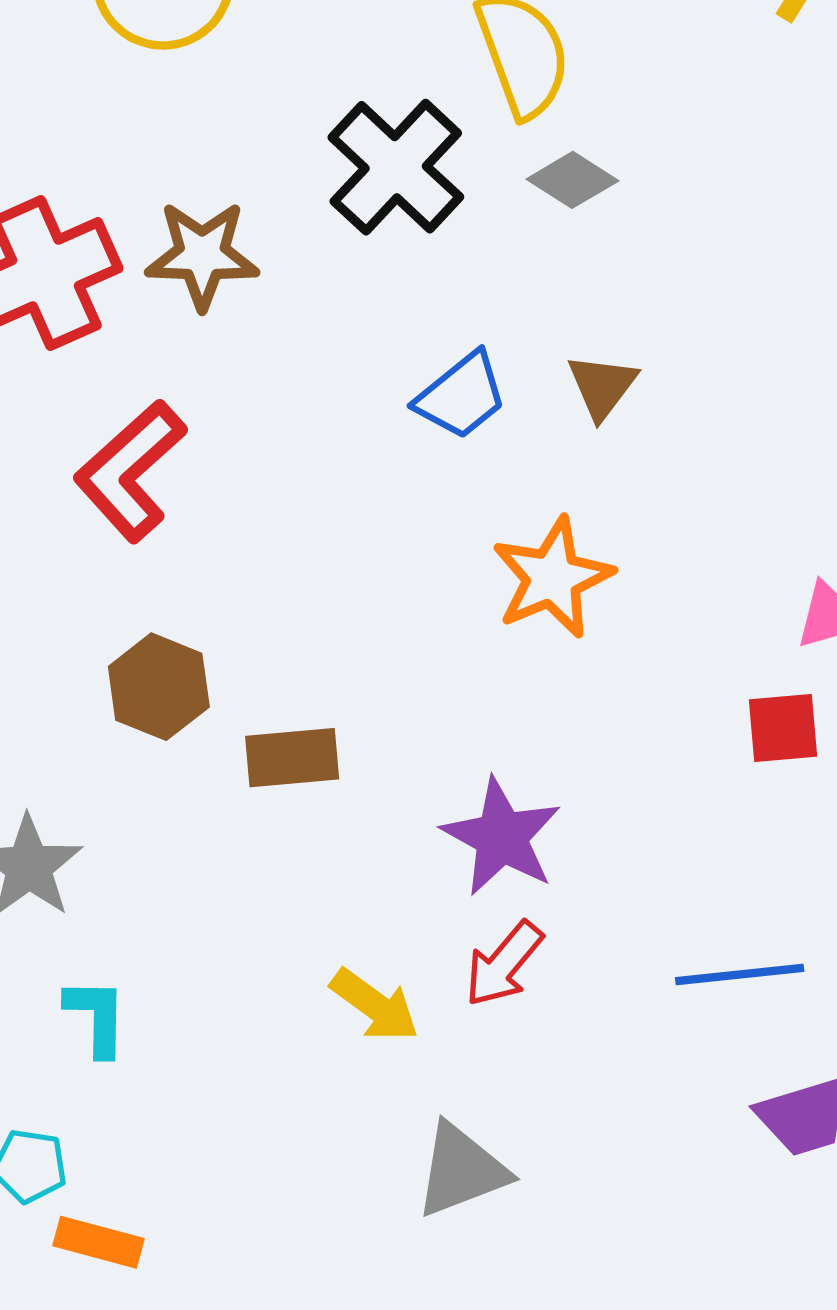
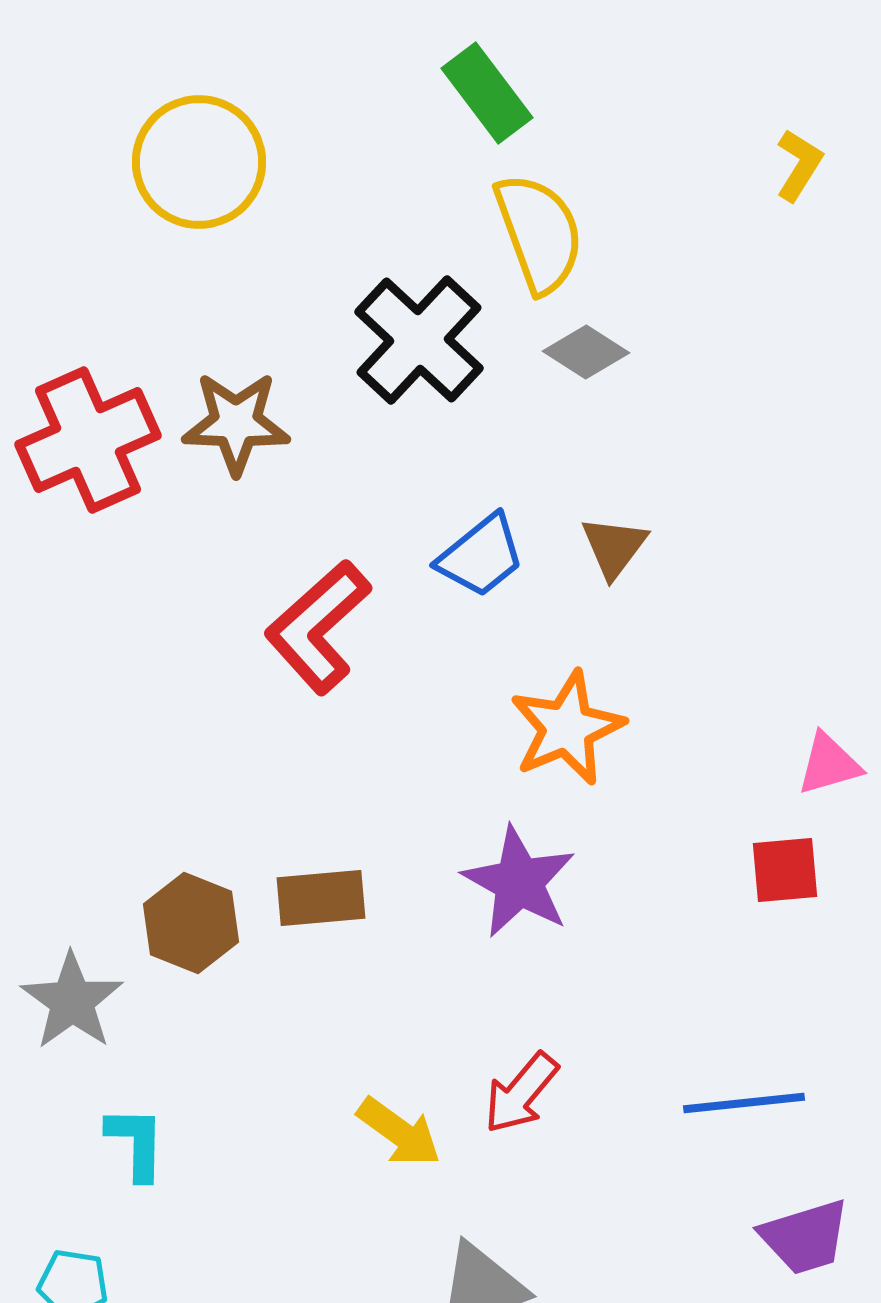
red L-shape: (130, 471) -> (318, 627), moved
brown hexagon: (159, 687) -> (191, 923), moved
purple star: (502, 837) -> (519, 882), moved

